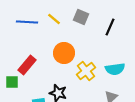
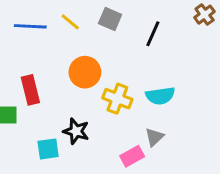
red rectangle: (27, 65) -> (30, 90), turned -54
yellow cross: (86, 71) -> (117, 99), turned -30

